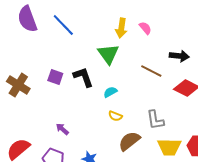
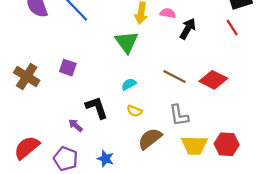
pink semicircle: (145, 28) -> (168, 13), turned -40
black arrow: (179, 56) -> (188, 29), moved, turned -66
brown line: (151, 71) -> (174, 76), moved
black L-shape: (83, 77) -> (97, 108), moved

